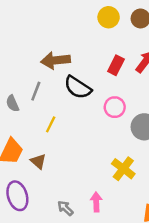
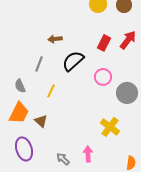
brown arrow: (56, 60) -> (55, 39), size x0.6
black semicircle: (78, 87) -> (73, 61), turned 105
gray semicircle: (12, 103) -> (20, 86), moved

